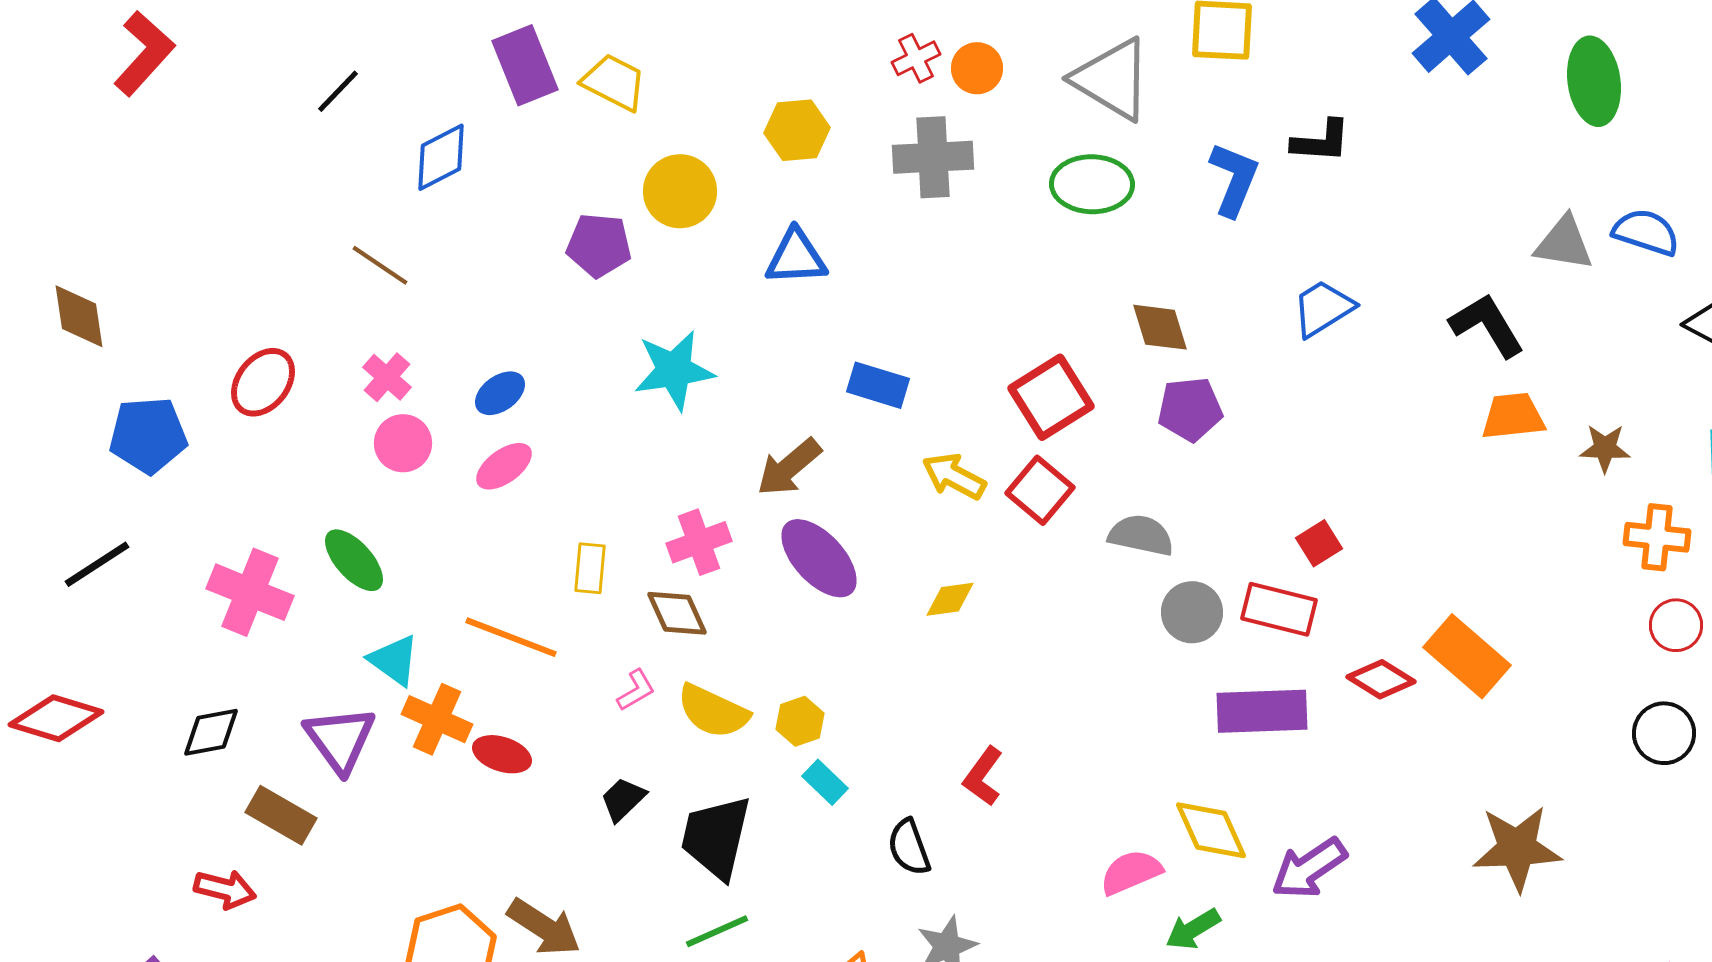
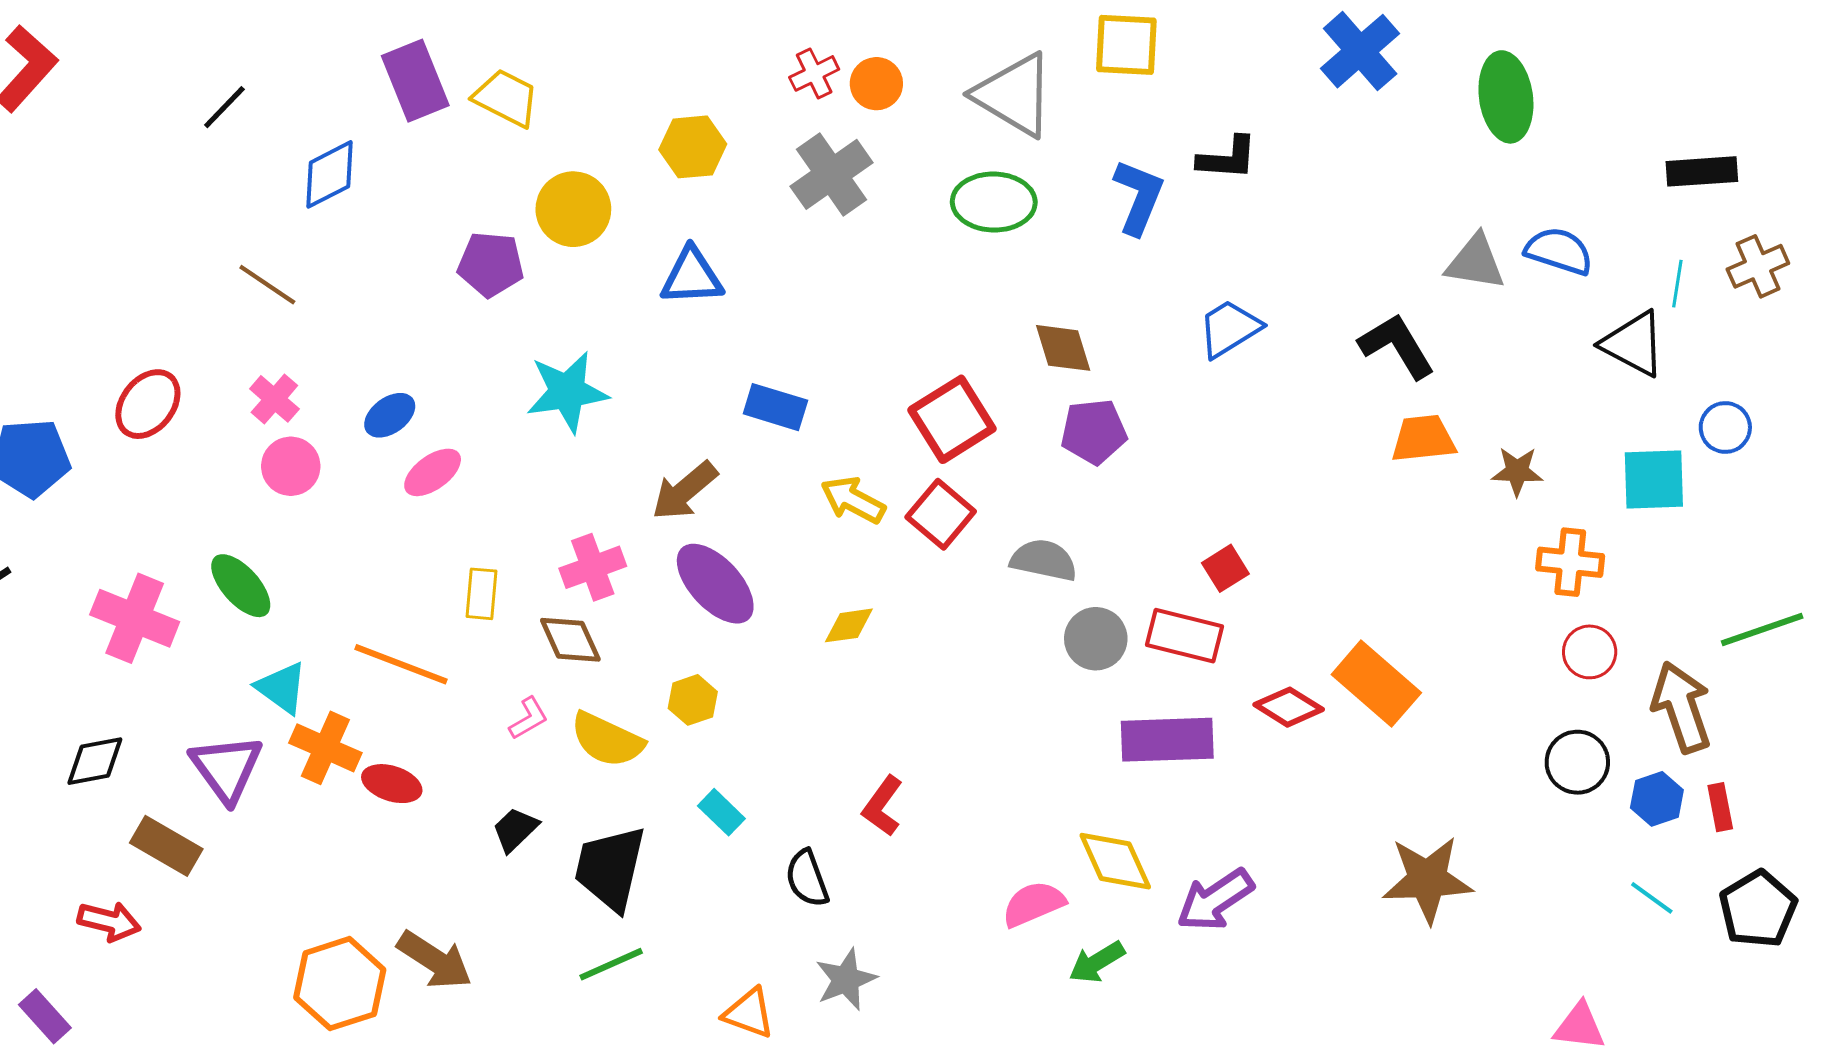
gray cross: (933, 157) -> (832, 174), turned -32
pink ellipse: (504, 466) -> (433, 472), moved
yellow hexagon: (800, 721) -> (693, 700), moved

